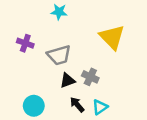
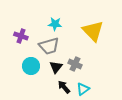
cyan star: (59, 12) -> (55, 24), moved
black triangle: (67, 80) -> (56, 67), turned -32
cyan circle: (34, 106) -> (31, 66), moved

